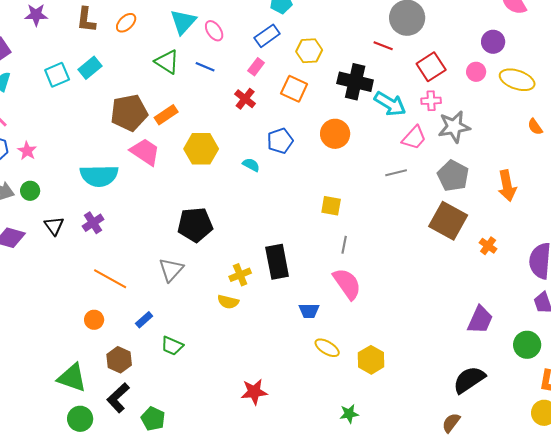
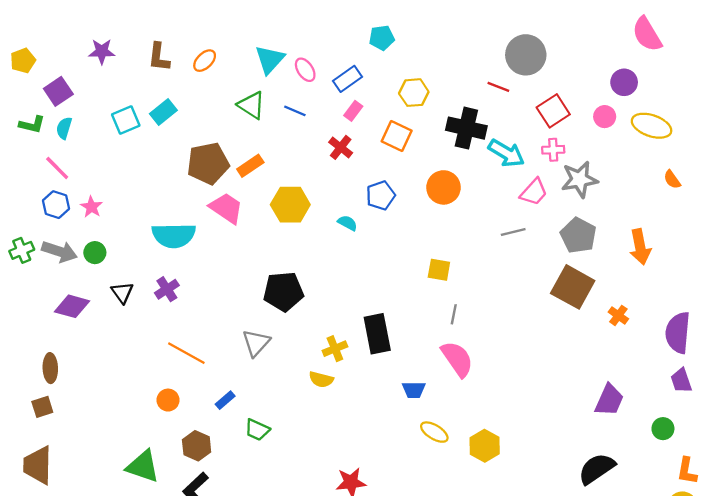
blue rectangle: (267, 36) -> (347, 79), moved
green circle: (527, 345) -> (663, 429), size x0.7

